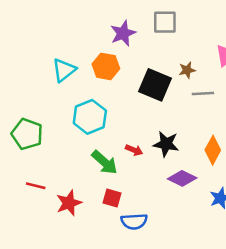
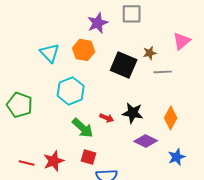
cyan triangle: (64, 70) -> (50, 53), turned -35
red line: (36, 186) -> (27, 163), moved

